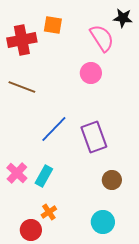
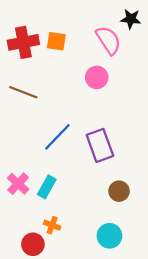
orange square: (53, 25) -> (56, 41), moved
orange cross: (49, 212) -> (52, 225), turned -35

